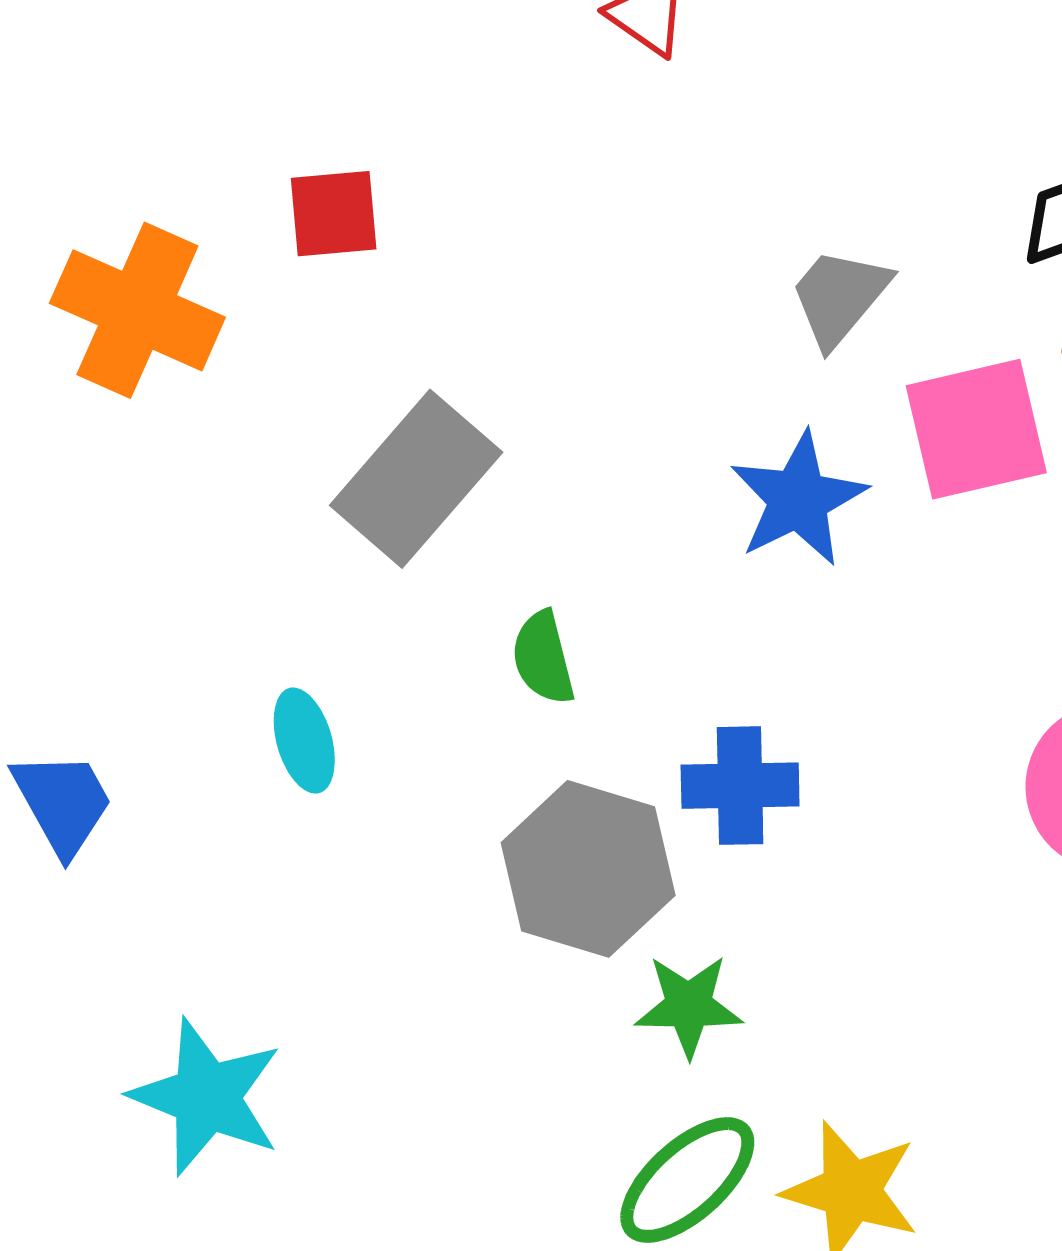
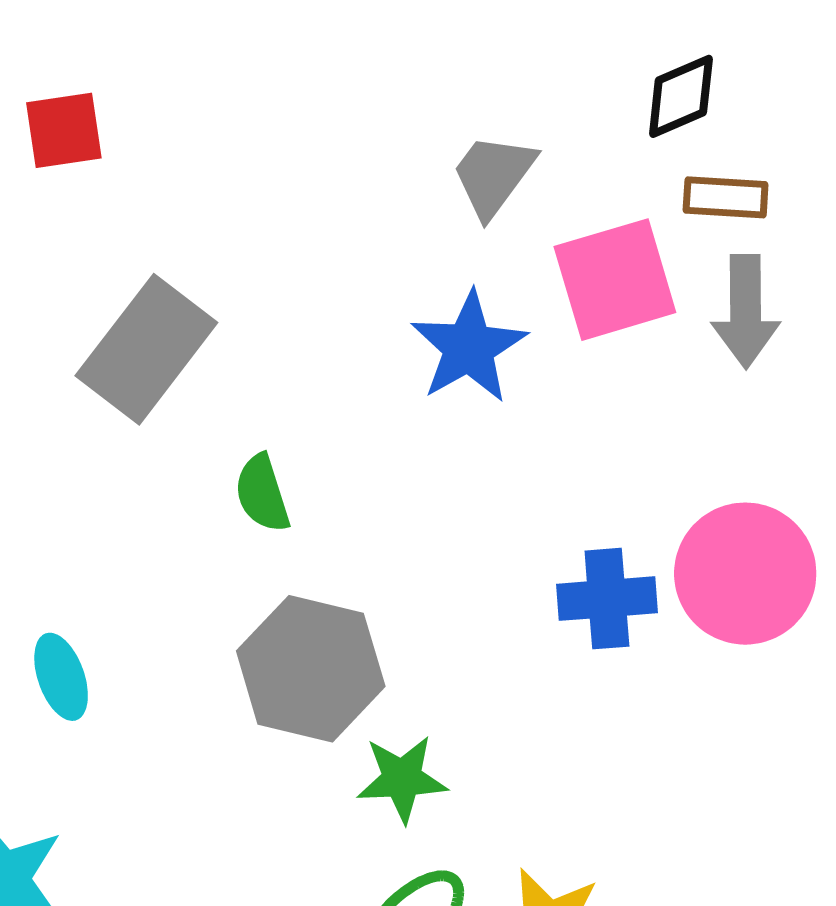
cyan ellipse: (304, 741) -> (61, 677), moved
blue cross: (740, 786) -> (607, 599), moved

